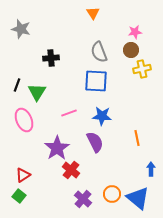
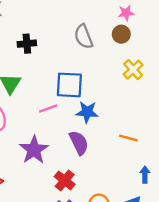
yellow cross: (142, 69) -> (133, 70), moved, turned -30
blue square: (96, 81) -> (69, 85), moved
orange line: (137, 138) -> (128, 138), turned -63
red cross: (71, 170) -> (65, 180), moved

